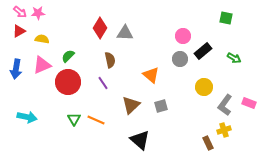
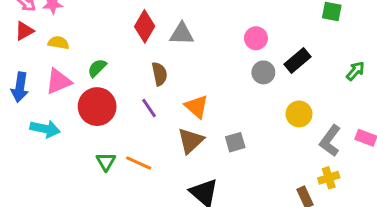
pink circle: (183, 36) -> (256, 38), moved
green arrow: (234, 58) -> (355, 71), moved, turned -80
orange triangle: (151, 75) -> (197, 107), moved
cyan arrow: (27, 117) -> (45, 129), moved

